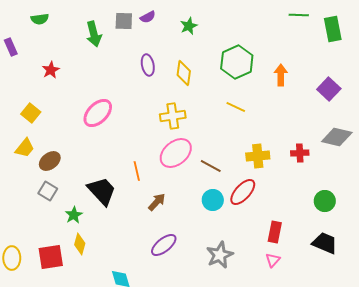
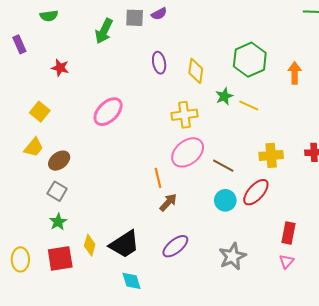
green star: (189, 26) -> (224, 96), moved
green arrow: (94, 34) -> (104, 31), turned 40
red star: (51, 70) -> (60, 68), turned -30
orange line: (137, 171) -> (158, 178), moved
black trapezoid: (102, 191) -> (124, 244), moved, turned 100
green star: (74, 215) -> (58, 222), moved

